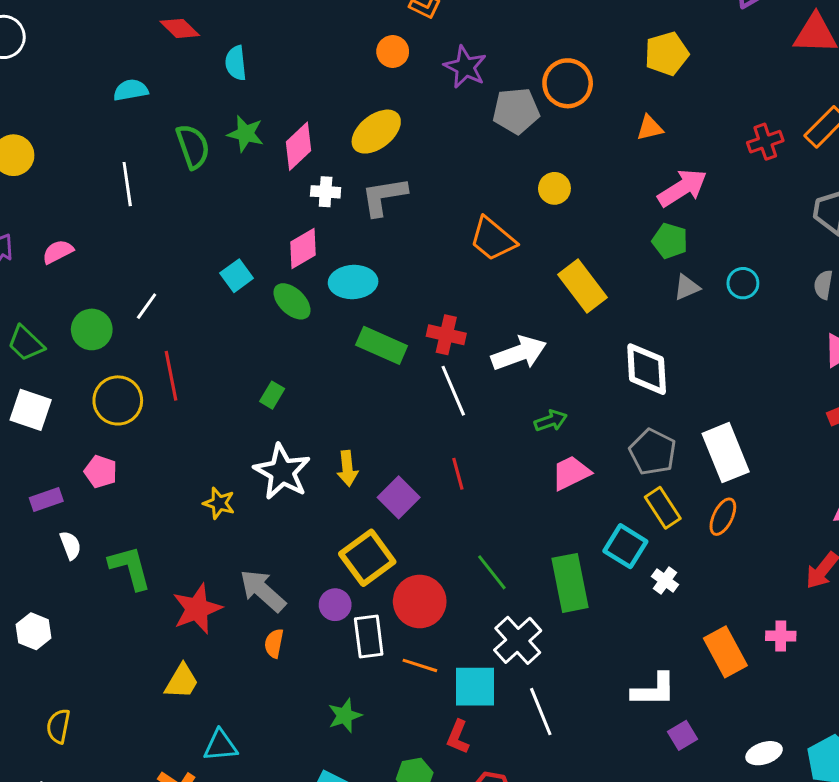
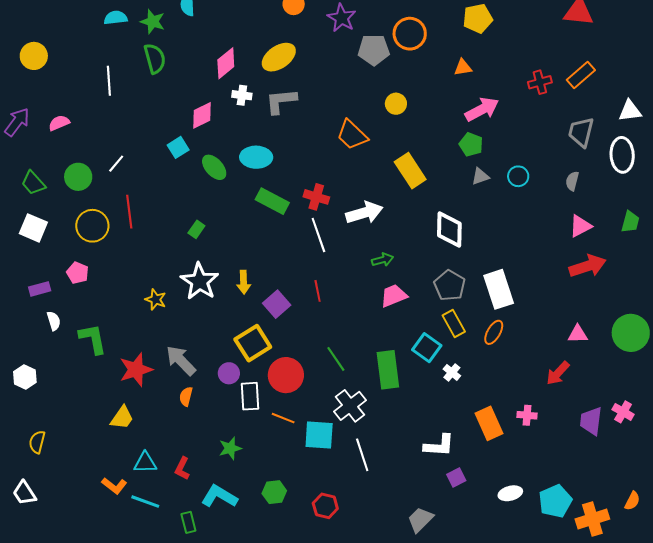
green star: (245, 134) -> (153, 22), moved
pink diamond: (303, 249) -> (202, 115), moved
red L-shape: (458, 737) -> (182, 468), moved

